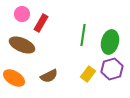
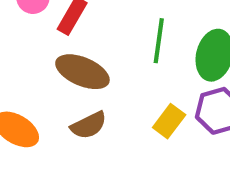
brown ellipse: (22, 45) -> (82, 72), moved

